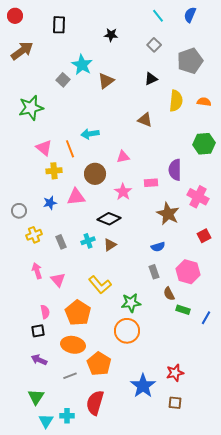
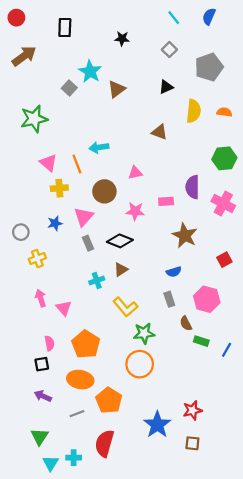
pink star: (123, 192) -> (135, 211), turned -30
pink triangle: (76, 197) -> (84, 217), turned -42
pink cross: (198, 197) -> (223, 204), moved
cyan cross: (88, 241) -> (97, 281), moved
gray rectangle: (61, 242) -> (88, 243), moved
yellow L-shape: (100, 285) -> (125, 307), moved

